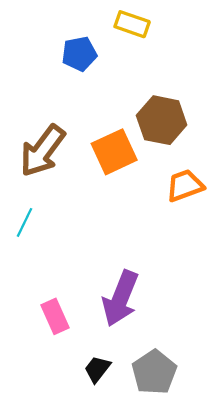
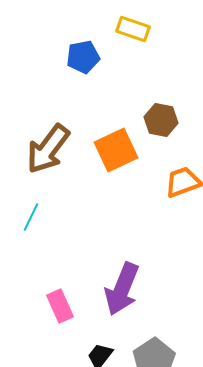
brown hexagon: (162, 120) -> (161, 120), size x0.7

